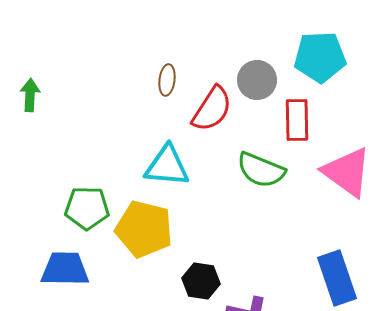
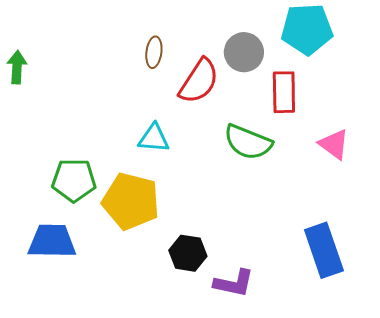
cyan triangle: (167, 166) -> (154, 138), size x0.7
pink triangle: (347, 172) -> (334, 144), size x0.6

